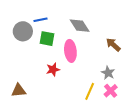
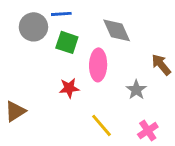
gray star: (108, 73) -> (136, 90), moved
brown triangle: (19, 90) -> (15, 111), turned -35
yellow line: (90, 91) -> (102, 125), moved, turned -72

